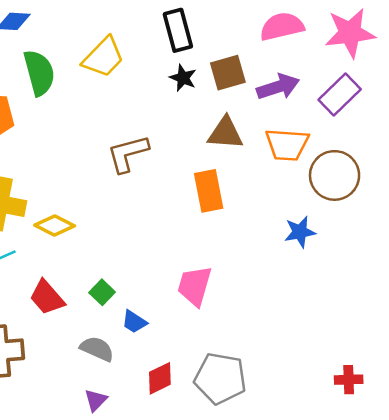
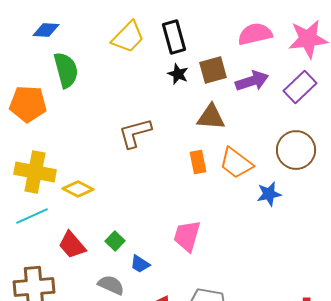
yellow trapezoid: (103, 57) -> (128, 37), moved
orange trapezoid: (287, 145) -> (236, 163), moved, turned 33
orange rectangle: (209, 191) -> (198, 162), size x0.7

